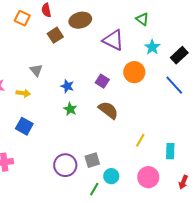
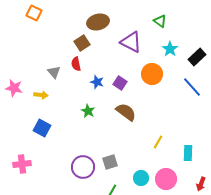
red semicircle: (46, 10) -> (76, 64), moved
orange square: (22, 18) -> (34, 13), moved
brown square: (55, 35) -> (82, 43), moved
blue star: (67, 86) -> (97, 82), moved
cyan circle: (111, 176) -> (141, 178), moved

